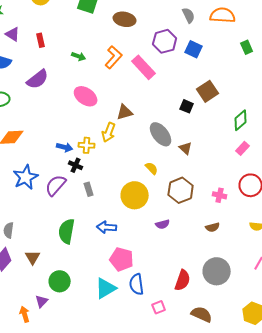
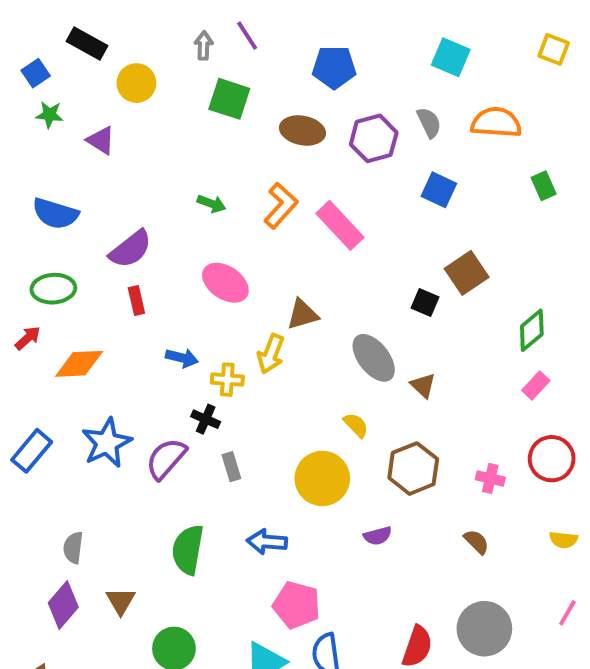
purple triangle: (13, 34) -> (101, 140), moved
red rectangle: (41, 40) -> (136, 301), moved
purple hexagon: (165, 41) -> (374, 138), moved
blue arrow: (65, 147) -> (182, 358), moved
brown semicircle: (213, 227) -> (476, 542), turned -120

